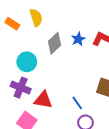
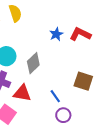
gray diamond: (55, 43) -> (33, 63), moved

